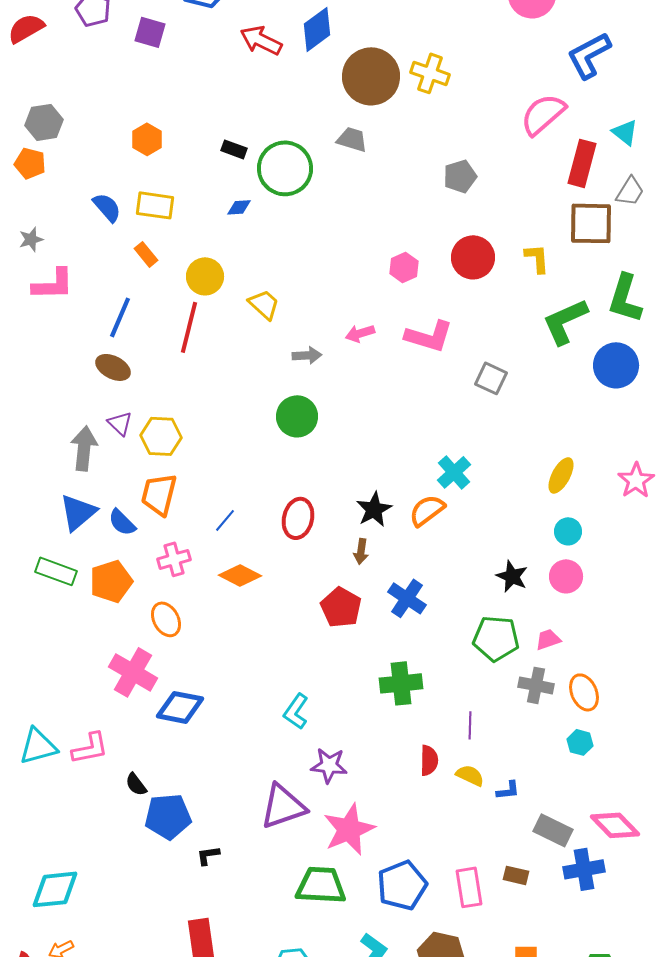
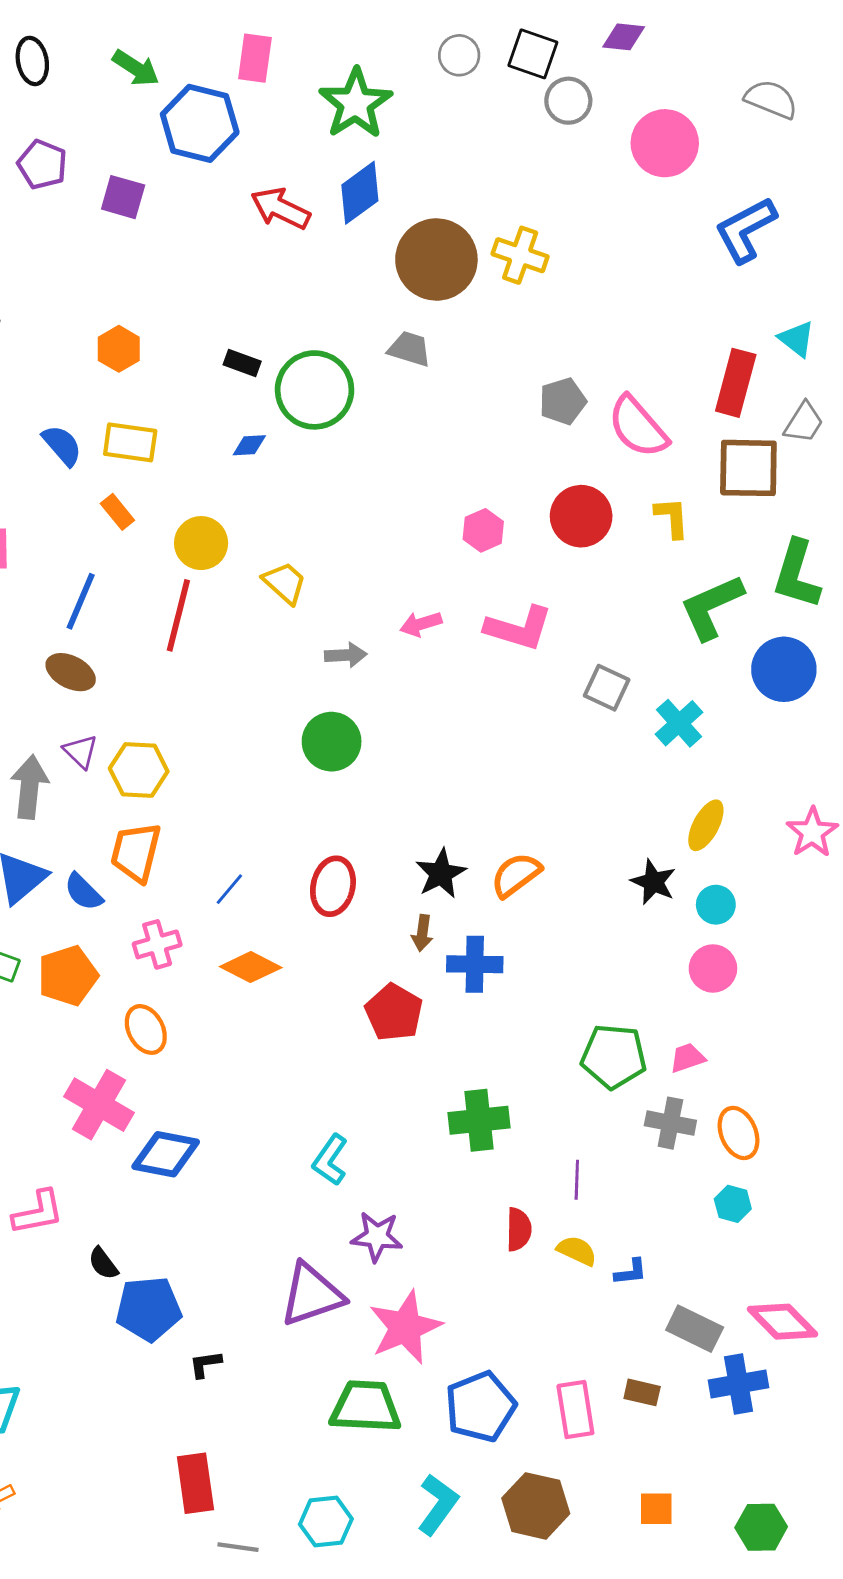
pink semicircle: (543, 114) -> (638, 427), moved, turned -90
cyan cross: (454, 472) -> (679, 723), moved
black star: (512, 576) -> (653, 882), moved
blue cross: (407, 598) -> (475, 964), moved, turned -33

